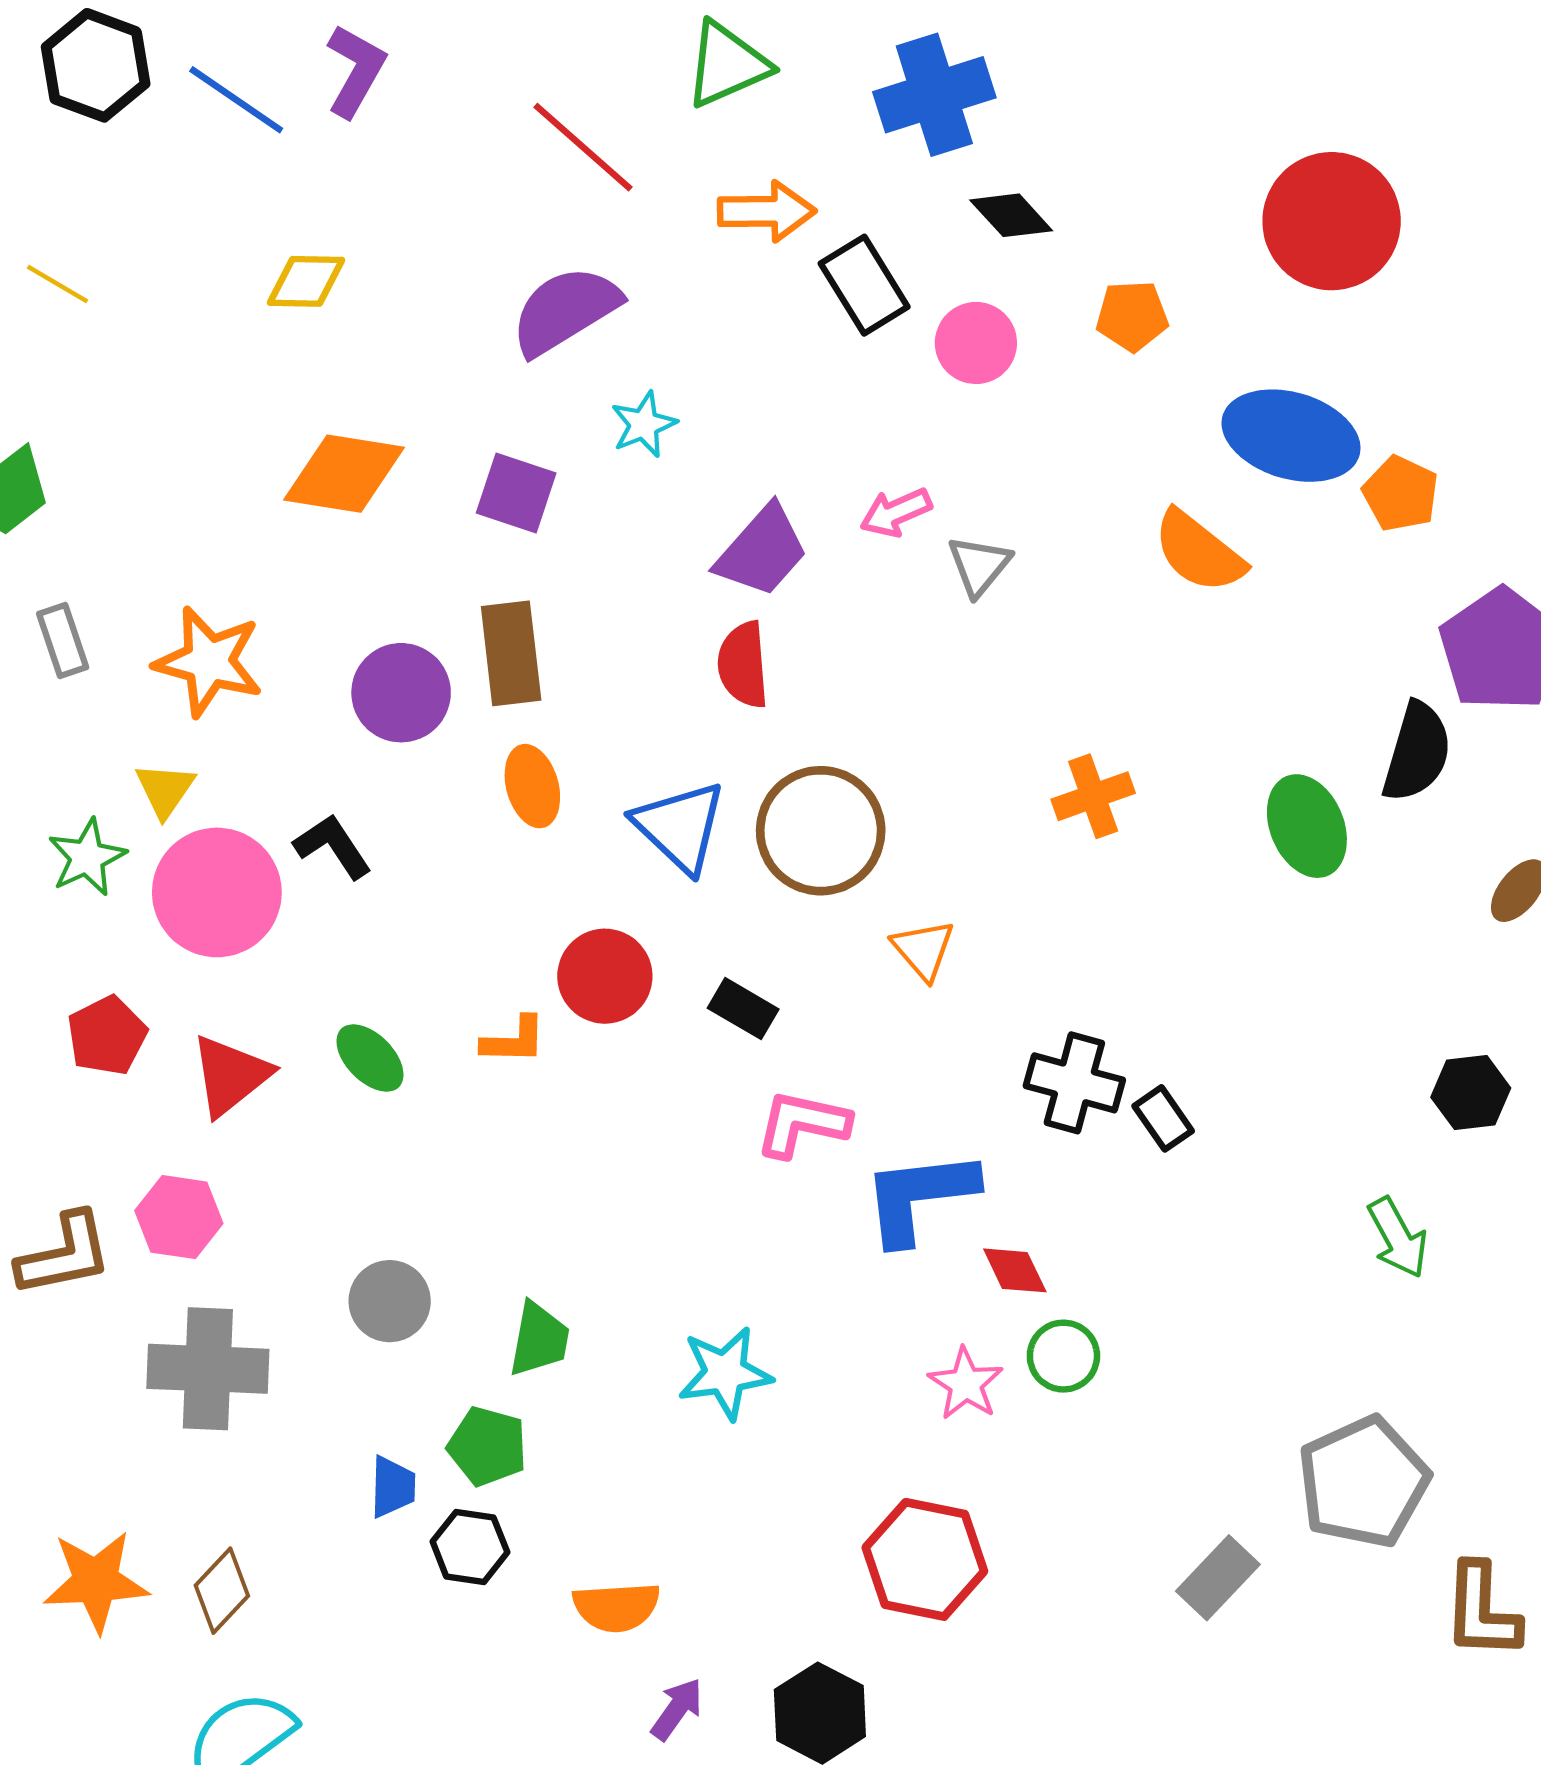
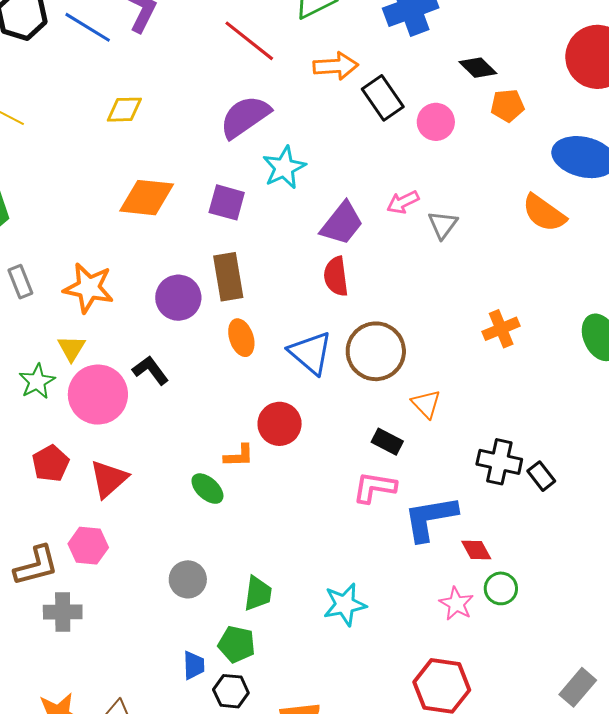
black diamond: (1011, 215) -> (478, 68), moved
cyan star: (644, 424) -> (284, 168), size x1.4
black rectangle: (743, 1009) -> (387, 442), moved
green ellipse: (370, 1058) -> (207, 489), moved
gray cross: (208, 1369) -> (63, 612), moved, size x0.7

